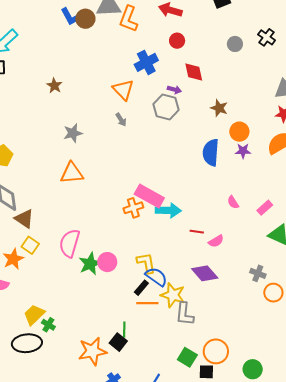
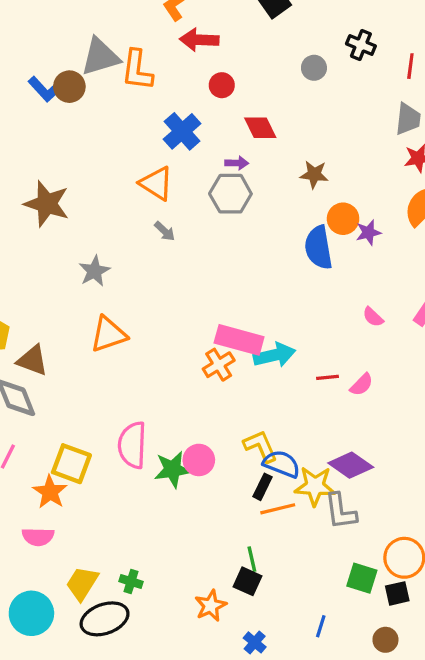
brown star: (54, 86) -> (47, 204), size x1.8
orange circle: (239, 132) -> (343, 219), moved
brown triangle: (24, 219) -> (32, 360), moved
yellow square: (30, 245) -> (71, 464), size x1.4
green star: (90, 264) -> (173, 469), turned 30
purple diamond: (205, 273) -> (351, 465), moved
yellow trapezoid: (34, 315) -> (82, 583), moved
orange star: (93, 351) -> (211, 606), size x0.7

